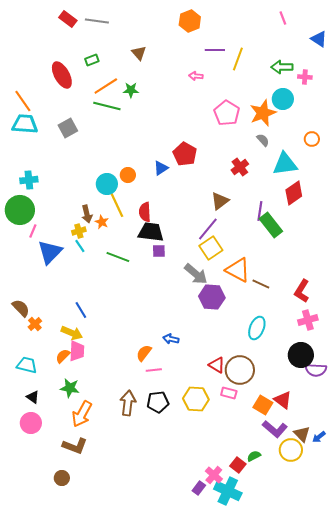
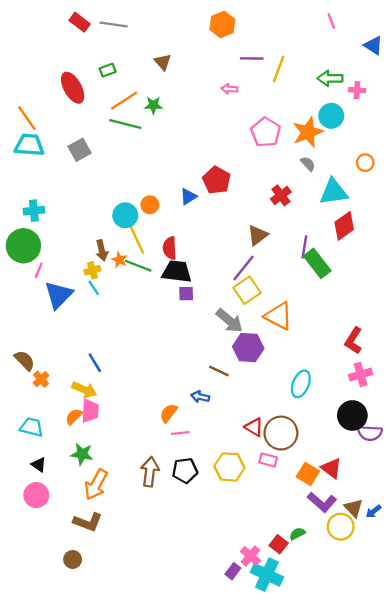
green line: (118, 257) -> (138, 266), moved
brown line: (261, 284) -> (219, 371), moved

